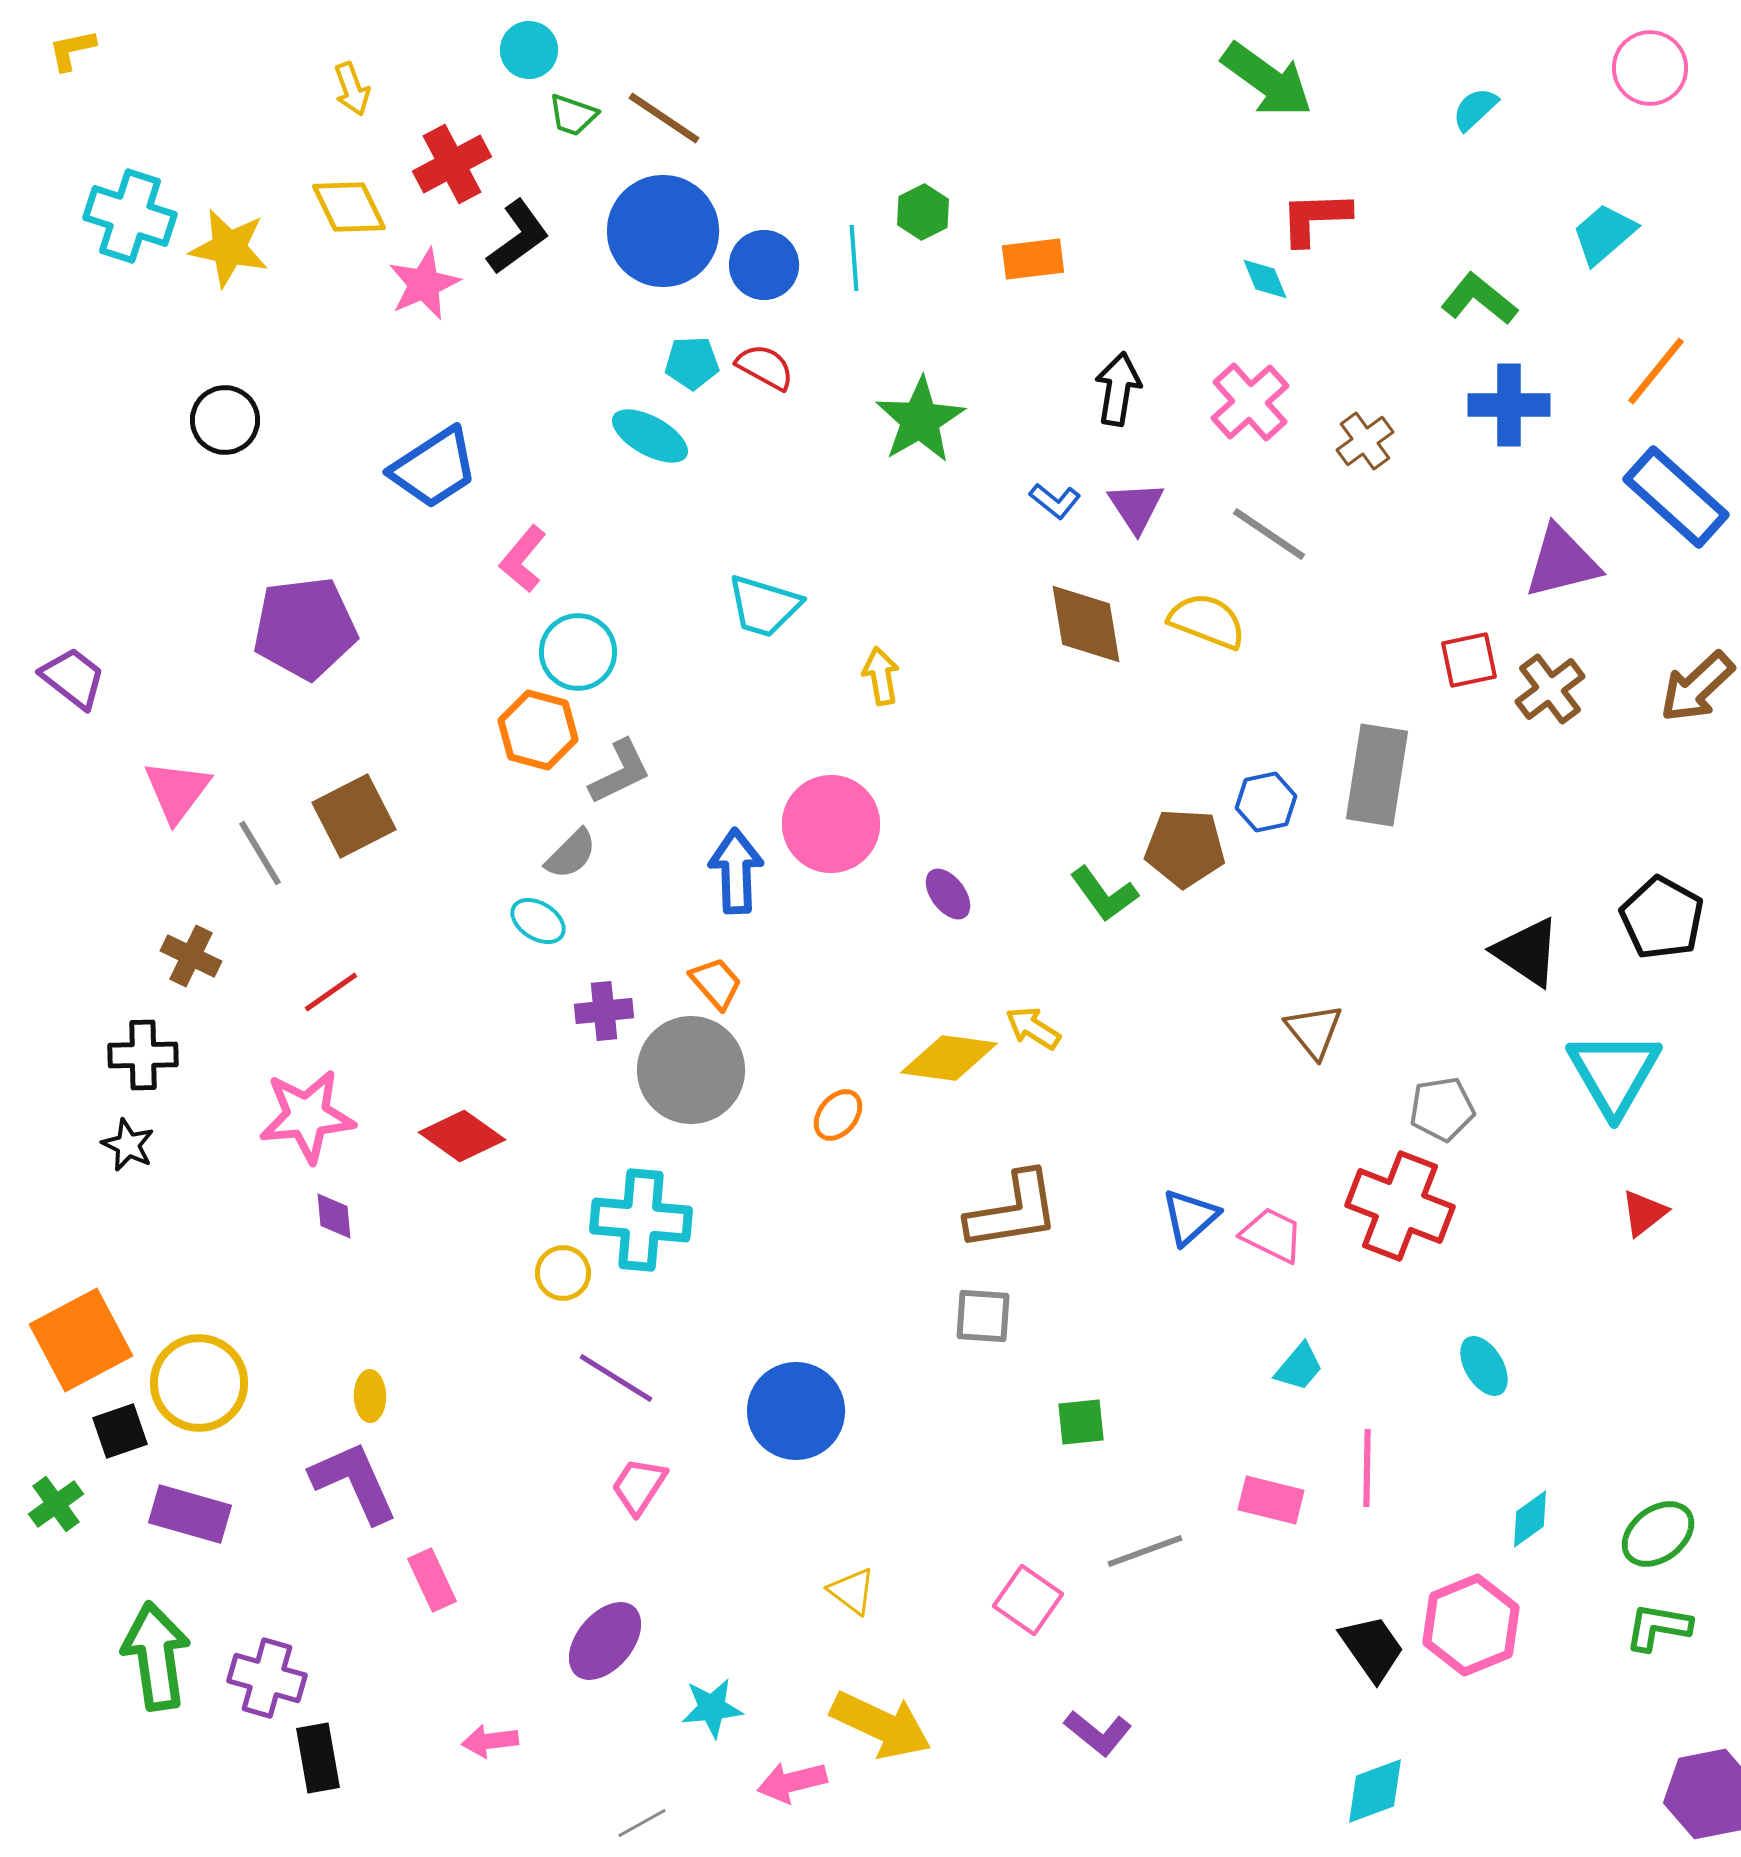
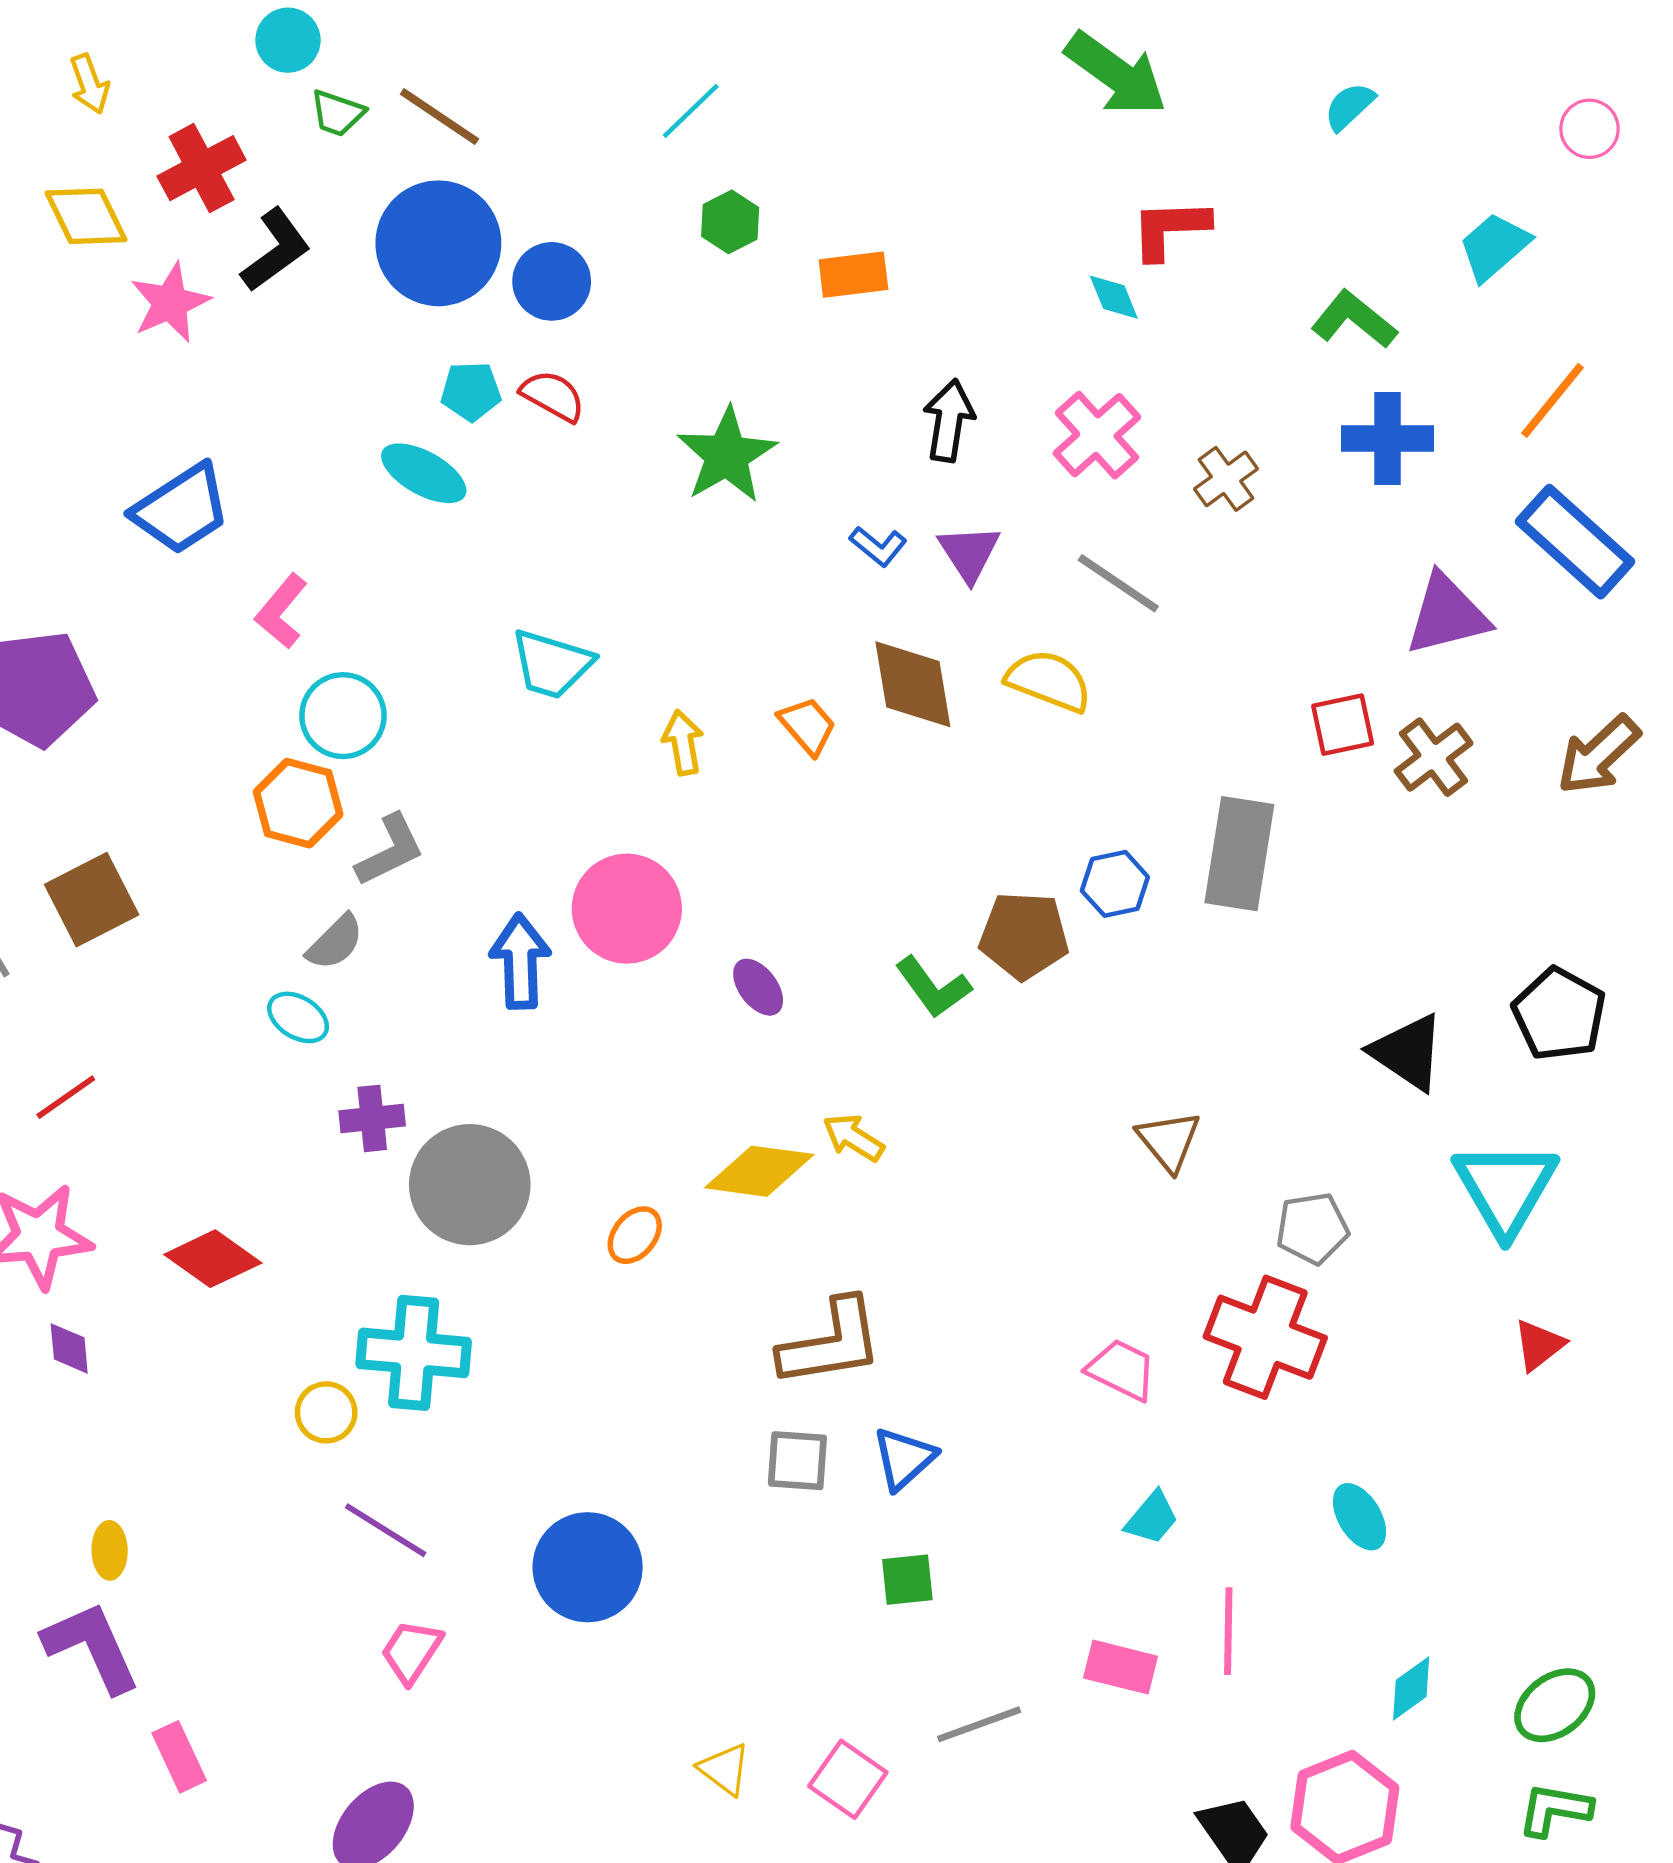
pink circle: (1650, 68) -> (1590, 129), moved, size x0.7
cyan line: (854, 258) -> (691, 111), moved, turned 50
orange trapezoid: (716, 983) -> (807, 726), moved
blue triangle: (1190, 1217) -> (904, 1458), moved
yellow triangle: (852, 1591) -> (724, 1769), moved

